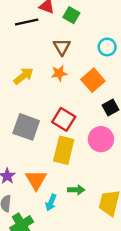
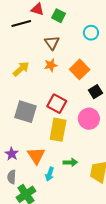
cyan circle: (107, 47) -> (91, 33), moved

